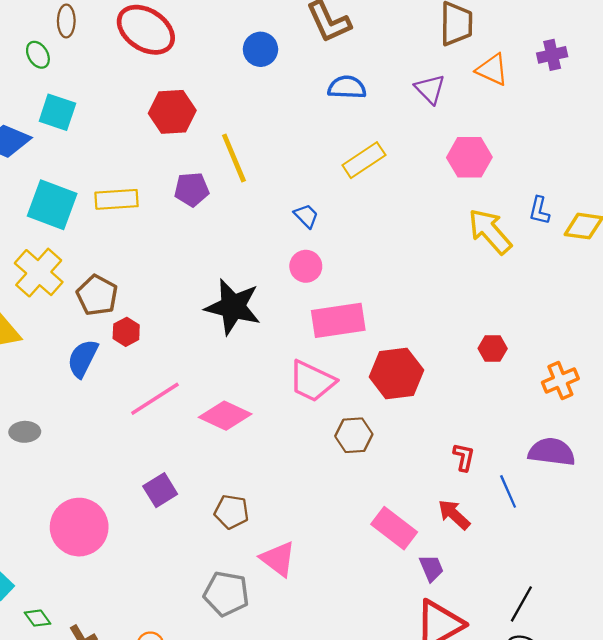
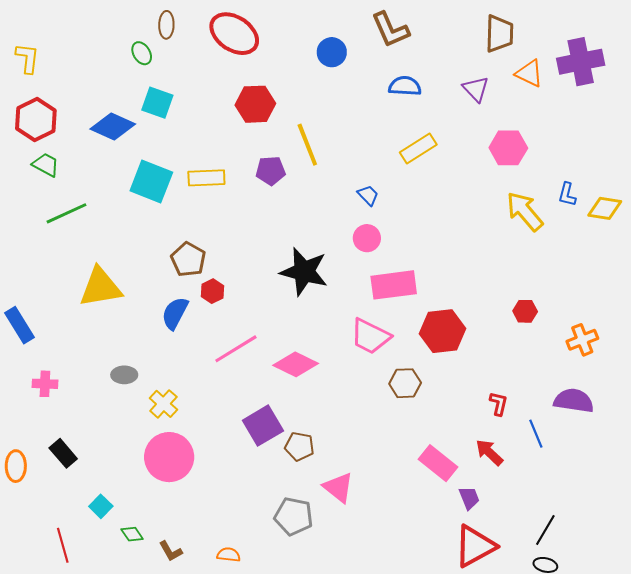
purple cross: (552, 55) -> (581, 62), size x1.8
yellow cross: (39, 273) -> (163, 404), moved, size x0.7
purple square: (160, 490) -> (263, 426), moved, size x1.4

